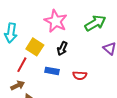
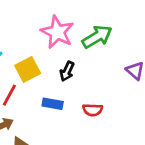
green arrow: (95, 23) -> (97, 37), moved
yellow square: (35, 47) -> (28, 69), turned 30

